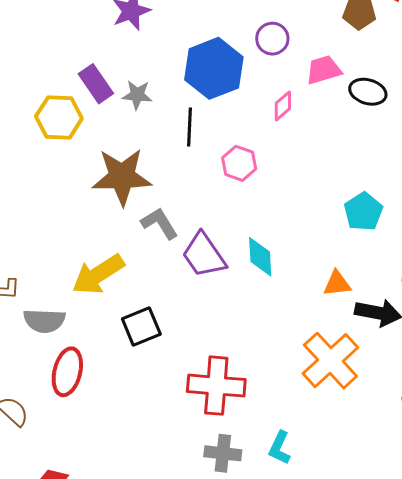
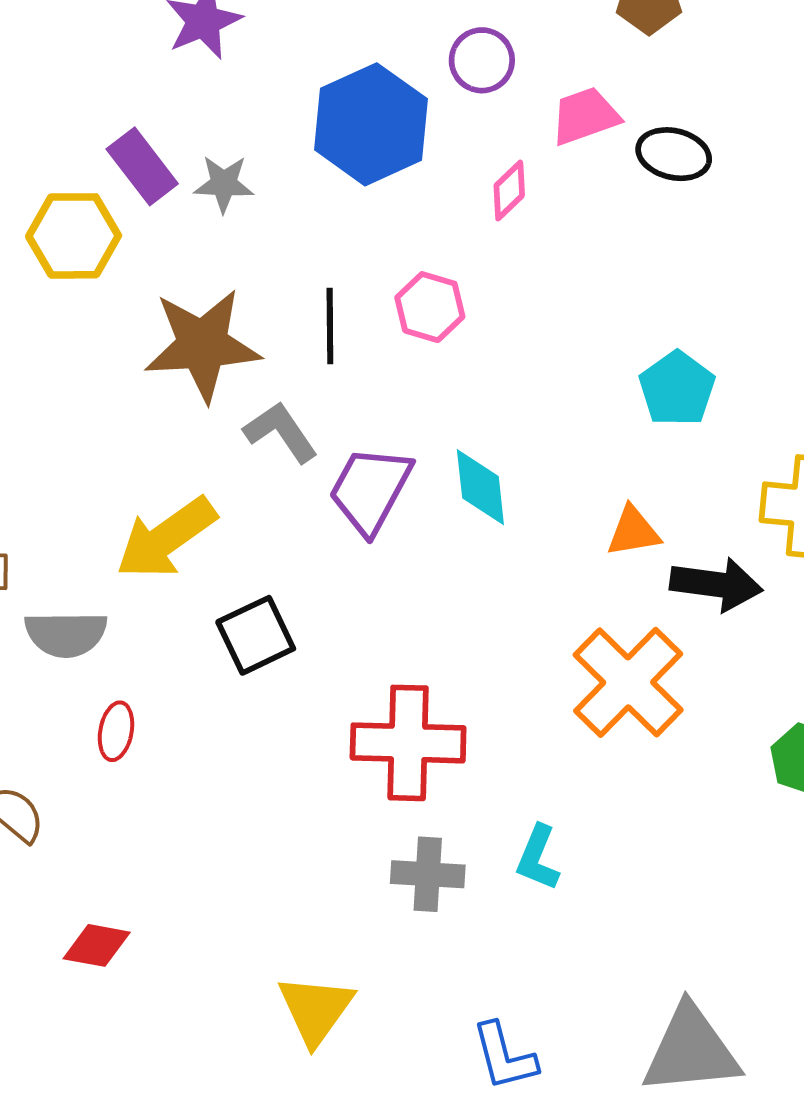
black line: (189, 127) -> (330, 326), moved
purple trapezoid: (204, 255) -> (370, 490), turned 66
red ellipse: (67, 372) -> (116, 731), size x0.6

